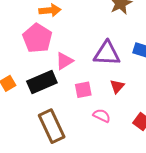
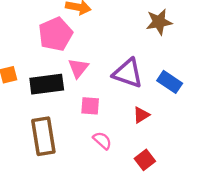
pink triangle: (64, 61) -> (78, 68), turned -36
red triangle: (117, 86) -> (141, 115), moved

